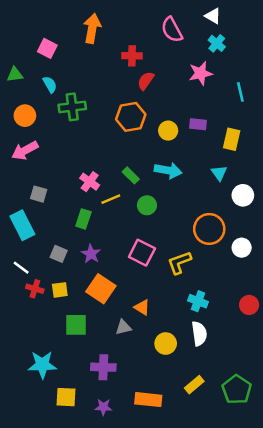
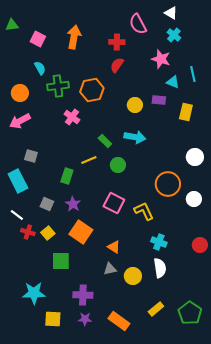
orange arrow: (92, 28) -> (74, 37), moved
red cross: (132, 56) -> (117, 42), moved
pink star: (201, 73) -> (161, 59), turned 30
green triangle: (15, 75) -> (12, 25), moved
orange hexagon: (131, 117) -> (92, 90), moved
cyan triangle: (219, 173) -> (173, 82), moved, turned -32
pink cross: (90, 182) -> (72, 117), moved
yellow L-shape: (179, 263) -> (144, 211), turned 85
yellow square: (60, 290) -> (48, 233), turned -32
gray triangle: (123, 327) -> (110, 269), moved
orange rectangle: (148, 400) -> (119, 321), turned 30
purple star: (103, 407) -> (85, 319), moved

